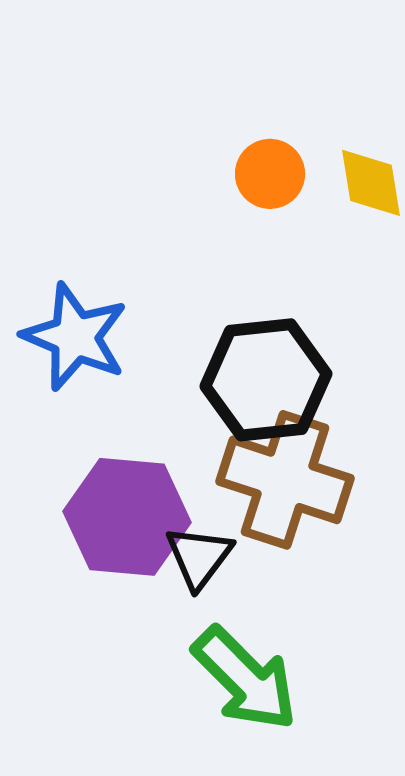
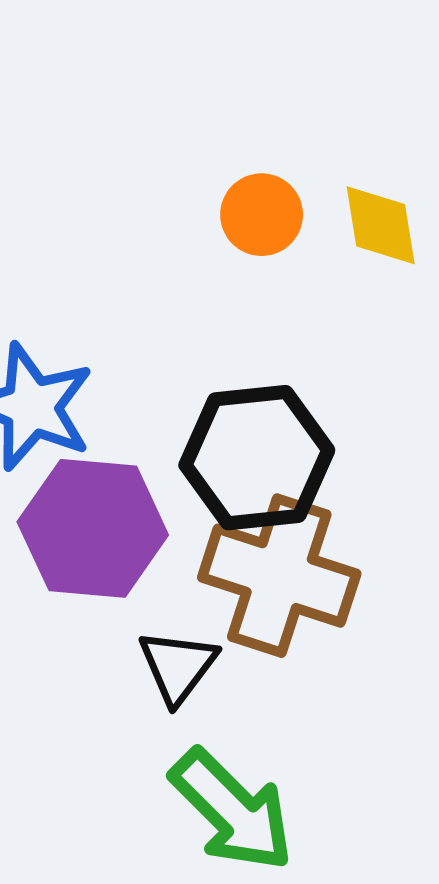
purple hexagon: (127, 517) -> (93, 528), moved

